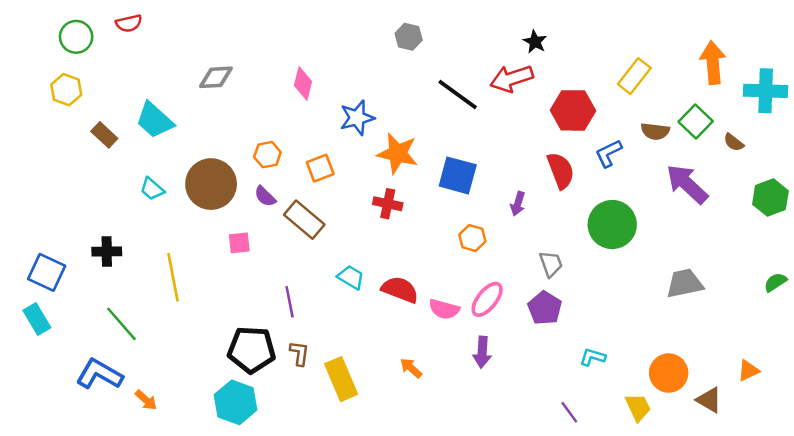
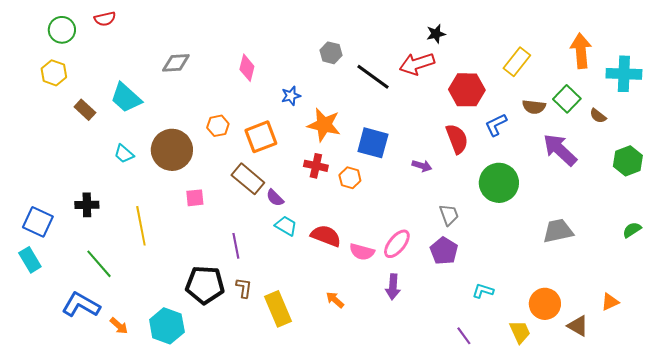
gray hexagon: (409, 37) -> (331, 53), moved
black star: (535, 42) -> (436, 34), turned 30
blue star: (357, 118) -> (291, 96), size x0.7
orange square: (320, 168) -> (261, 137), size x1.4
purple semicircle: (265, 196) -> (275, 198), moved
purple arrow: (518, 204) -> (422, 166), turned -90
orange hexagon: (472, 238) -> (350, 178), moved
cyan hexagon: (236, 402) -> (167, 326), moved

